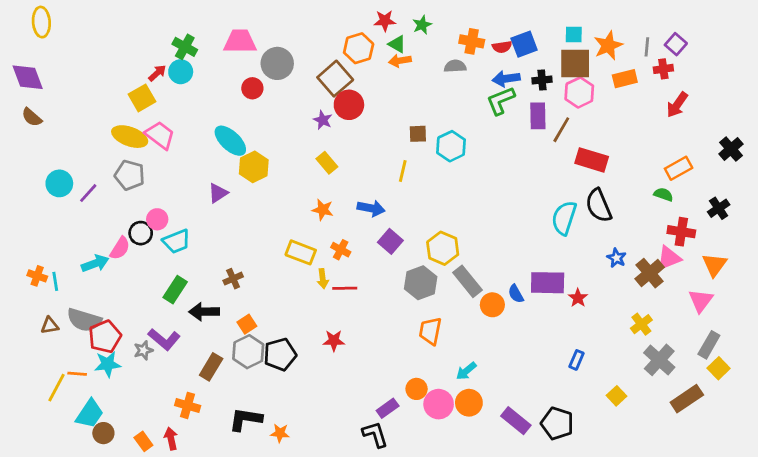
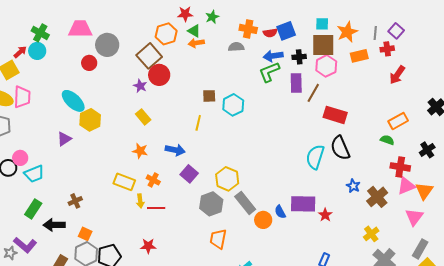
pink trapezoid: (160, 135) -> (22, 97), turned 55
pink triangle: (669, 258) -> (406, 186), moved
orange square: (247, 324) -> (85, 234), turned -32

